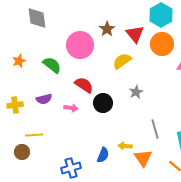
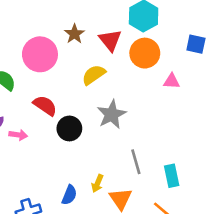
gray star: (136, 92) -> (112, 114), size x1.6
pink arrow: (71, 108) -> (18, 135), moved
yellow arrow: (125, 146) -> (97, 183), turned -72

